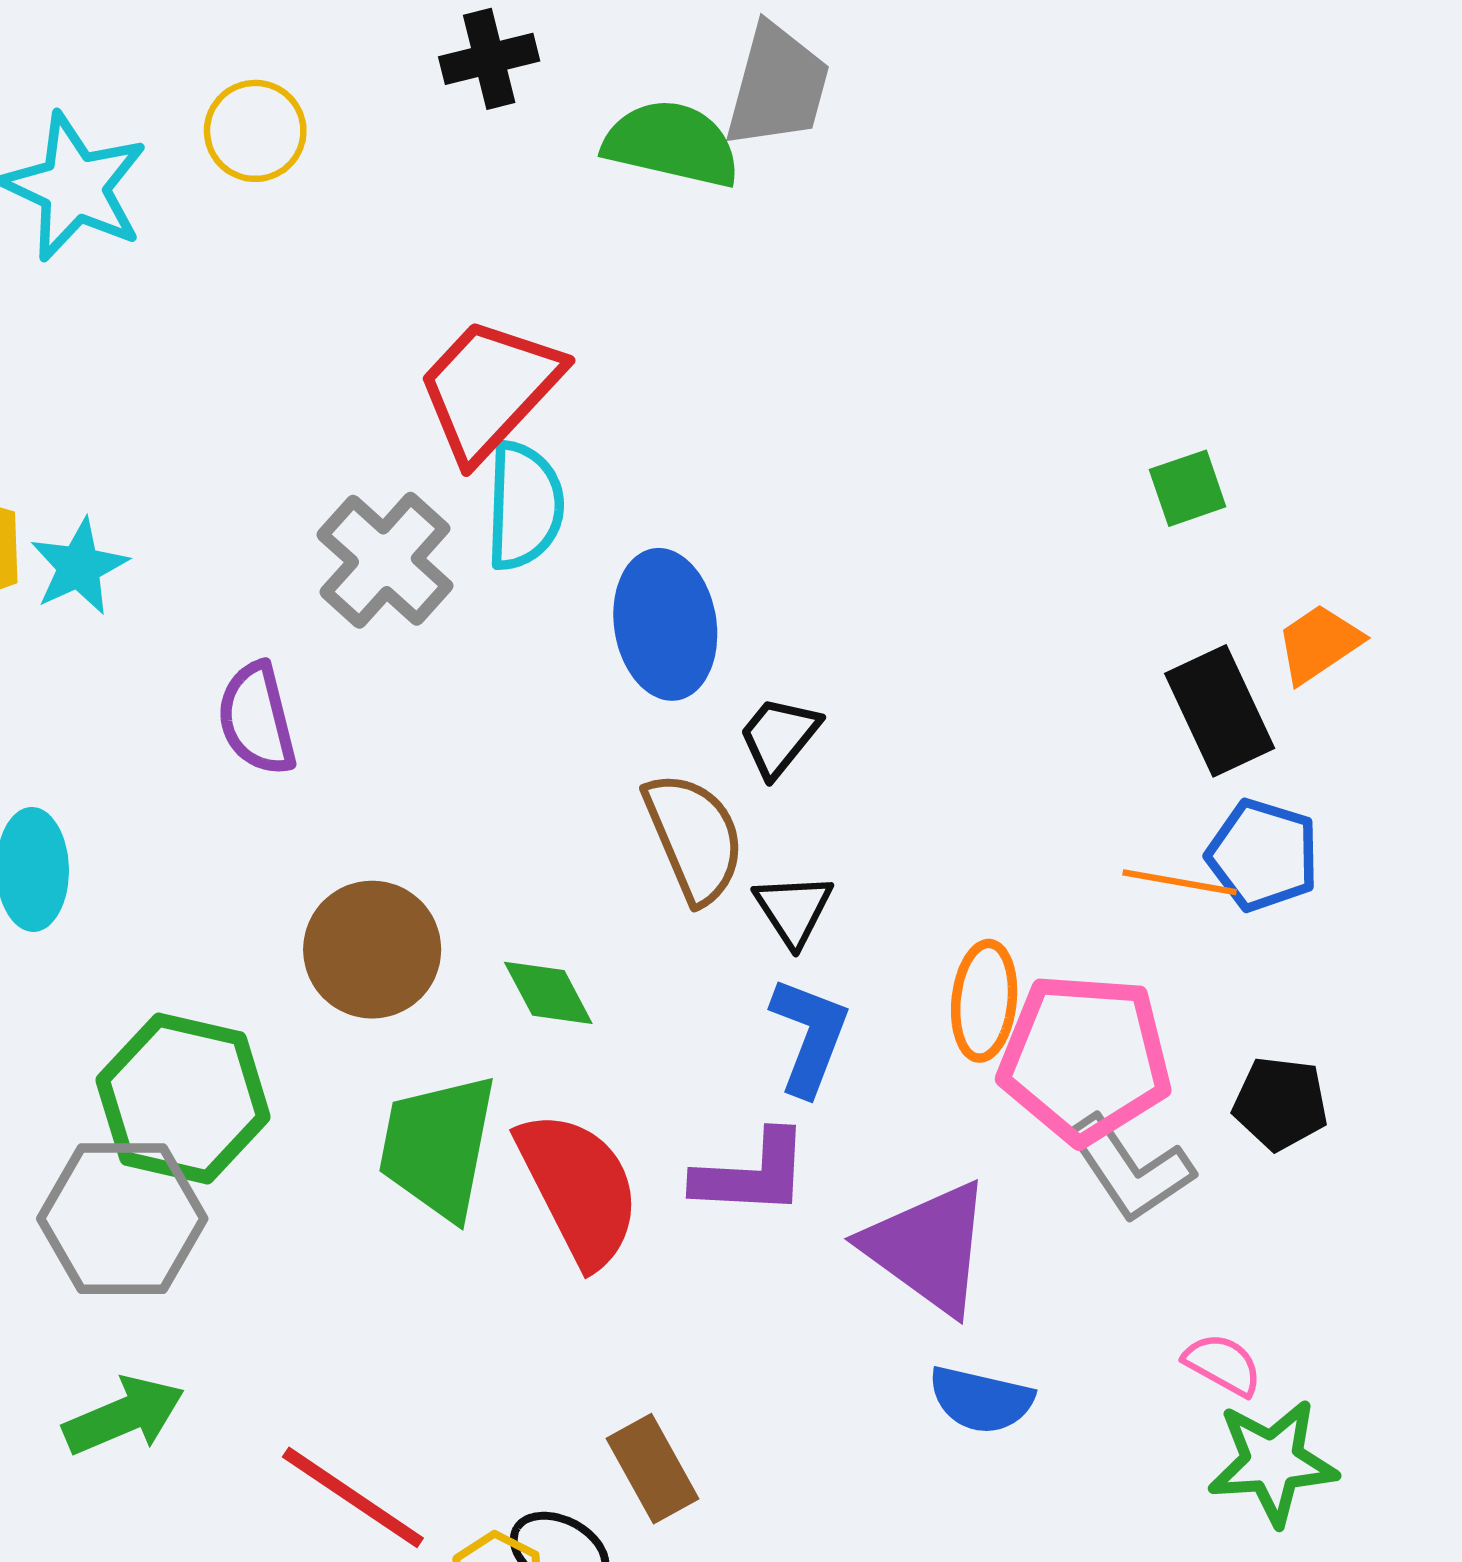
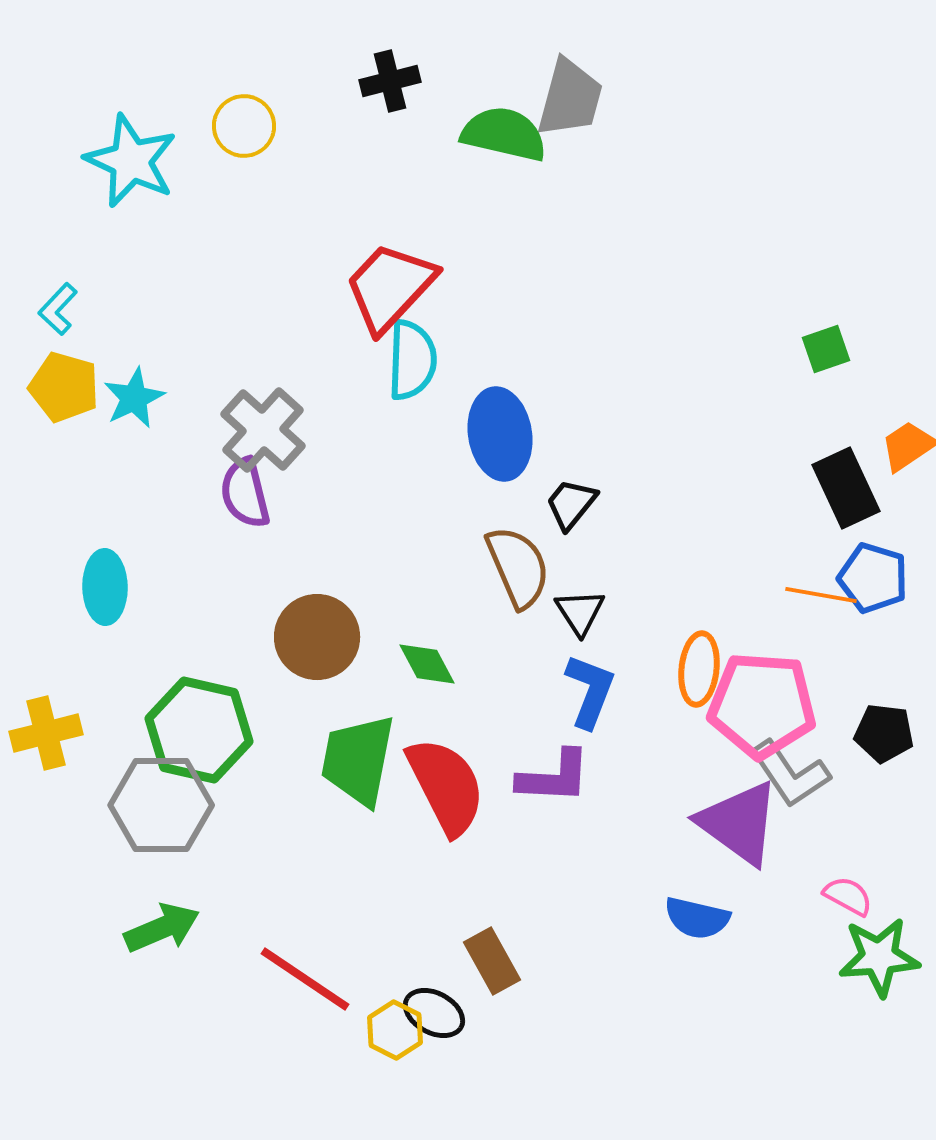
gray cross: (385, 560) -> (263, 430), moved
purple triangle: (928, 1248) -> (739, 823), moved

